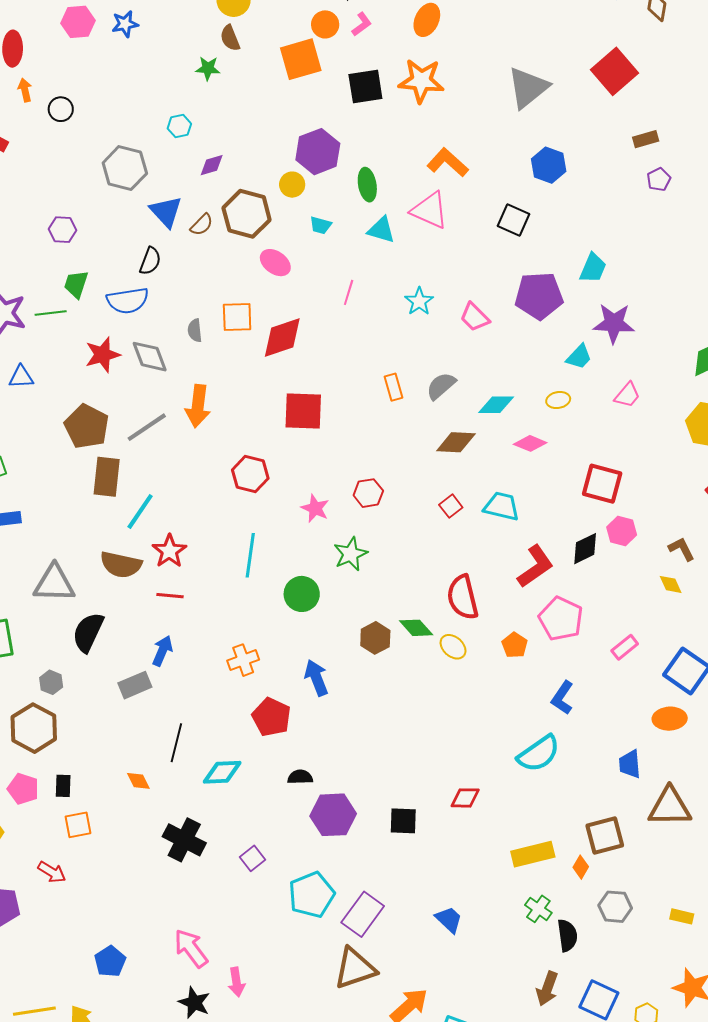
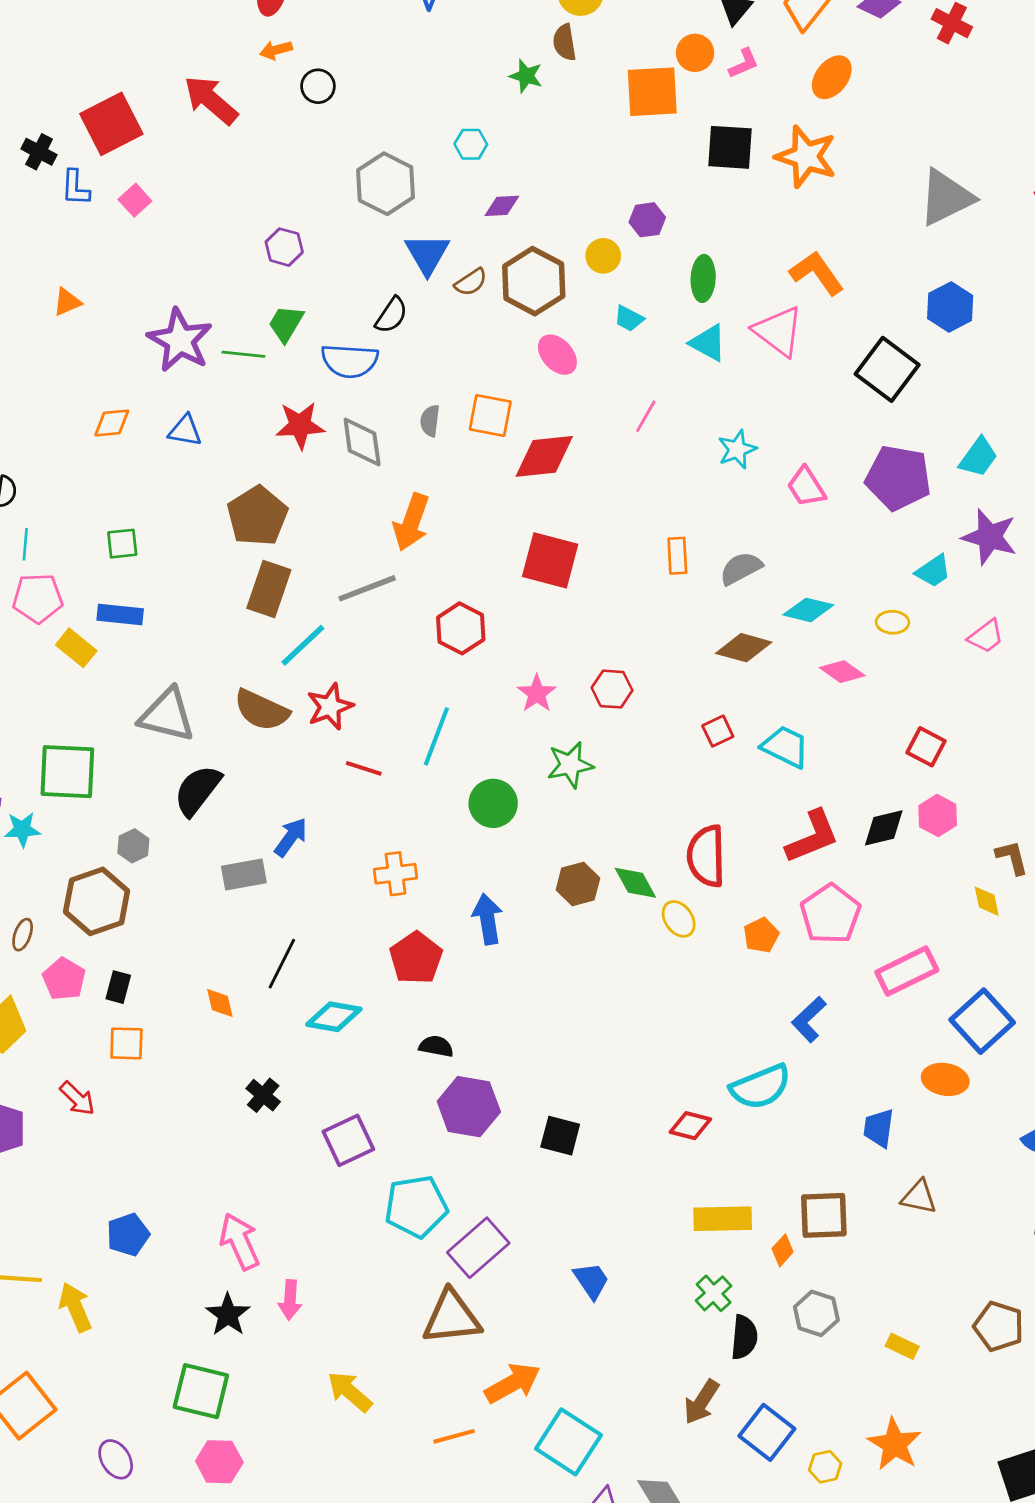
orange arrow: (25, 90) -> (276, 50), turned -105
purple hexagon: (318, 152) -> (647, 220), size x0.6
black square: (514, 220) -> (887, 369), size x1.4
gray line: (147, 427) -> (367, 588), moved
red square: (602, 484) -> (926, 747), size x0.7
red line: (170, 596) -> (364, 768), moved
pink rectangle: (625, 647) -> (907, 971), size x1.6
red diamond: (465, 798) -> (690, 1126), moved
brown triangle: (670, 807) -> (919, 1197), size x0.6
black cross: (184, 840) -> (263, 1095), size x0.6
purple square: (252, 858) -> (348, 1140), size x1.5

